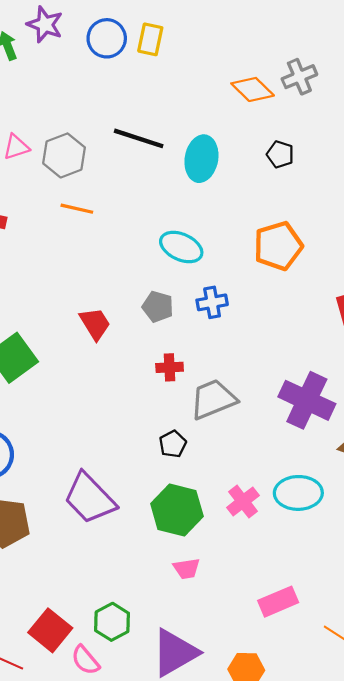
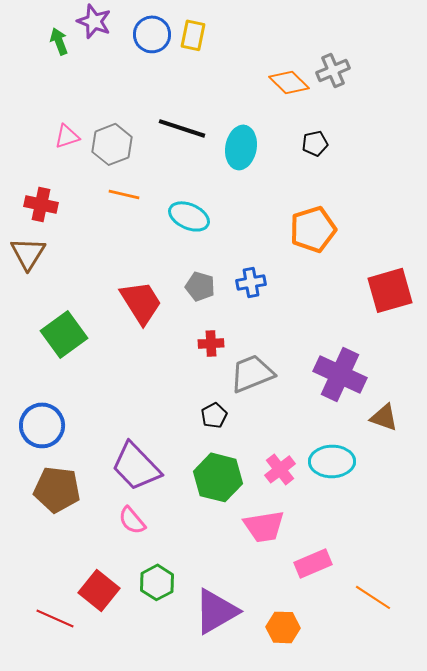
black pentagon: (280, 154) -> (315, 143), turned -30
cyan ellipse: (181, 247) -> (189, 216), moved
red trapezoid: (95, 324) -> (141, 302), size x1.4
pink trapezoid: (187, 569) -> (264, 526), moved, size x1.6
pink semicircle: (85, 660) -> (132, 520), moved

